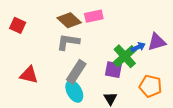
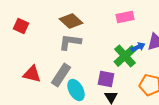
pink rectangle: (94, 16) -> (125, 17), moved
purple square: (113, 70) -> (106, 79), moved
gray rectangle: (76, 72) -> (61, 75), moved

